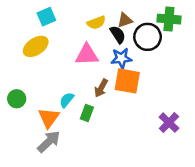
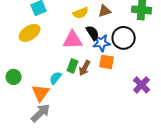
black semicircle: (118, 35) -> (93, 33), moved
black circle: (148, 37) -> (124, 38), moved
orange square: (127, 81) -> (107, 62), size x0.7
green rectangle: (87, 113) -> (73, 66), moved
purple cross: (169, 123) -> (142, 85), moved

